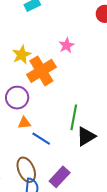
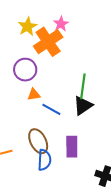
pink star: (67, 45) -> (61, 24), moved
black triangle: (86, 136) -> (83, 105), moved
purple rectangle: (60, 177) -> (72, 147), turned -40

